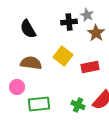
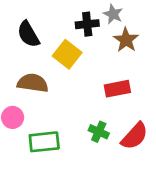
yellow square: (63, 56) -> (67, 54), moved
green cross: (78, 105) -> (99, 132), moved

